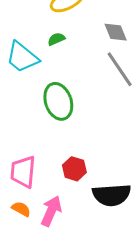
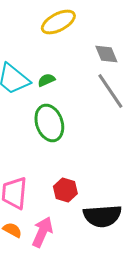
green semicircle: (56, 39) -> (46, 80), moved

